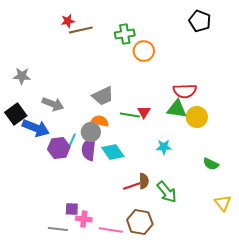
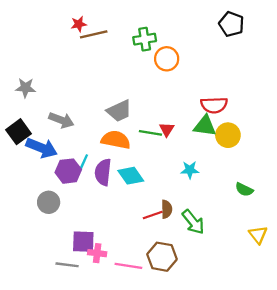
orange semicircle: (100, 121) -> (116, 140), size x1.4
gray circle: (91, 132) -> (49, 202), moved
purple square: (72, 209) -> (83, 242), size x1.5

